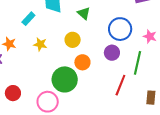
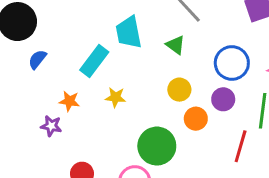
cyan rectangle: (28, 19) -> (94, 61), size x1.5
yellow circle: (73, 40) -> (179, 90), moved
orange circle: (82, 62) -> (196, 119), moved

